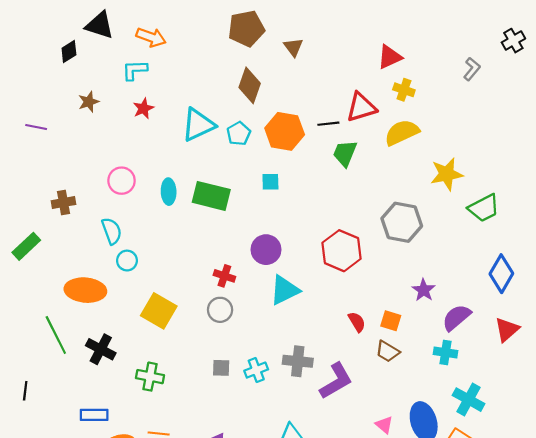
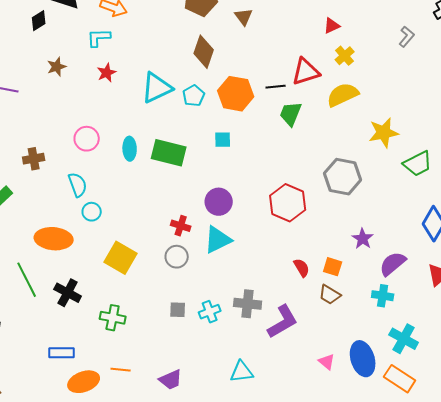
red triangle: (390, 57) -> (332, 26), size x0.7
yellow cross: (404, 90) -> (345, 56), turned 30
cyan triangle: (285, 290) -> (218, 240), moved

